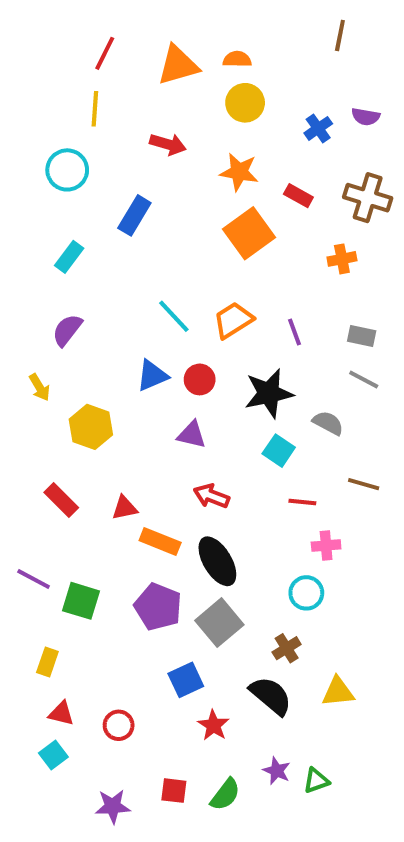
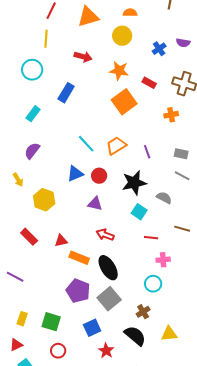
orange semicircle: (237, 59) -> (130, 13), moved
green square: (81, 601) -> (51, 322), moved
red triangle: (61, 713) -> (16, 345), moved, turned -40

